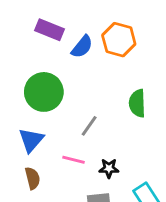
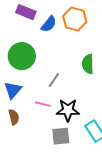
black star: (109, 168) -> (68, 110), size x1.6

